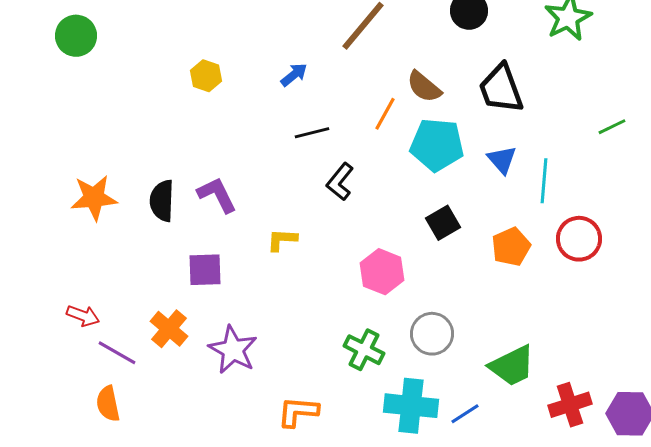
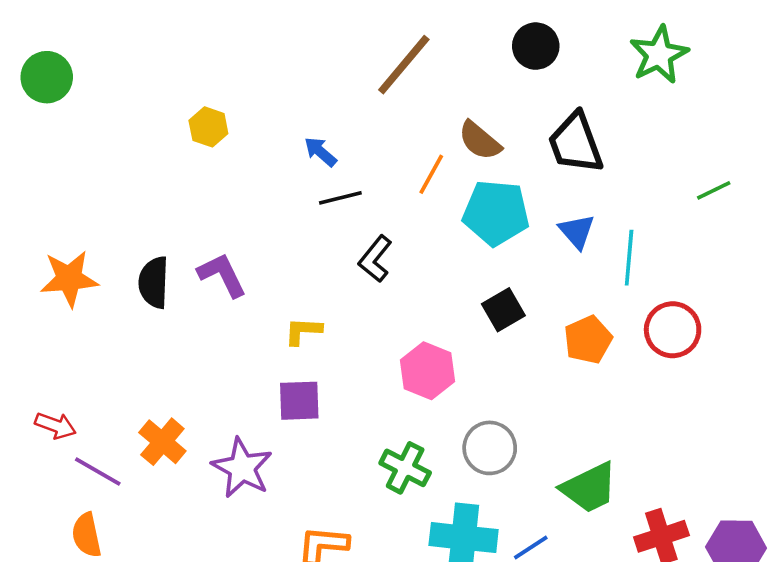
blue arrow: (294, 75) -> (320, 152), moved, turned -100
purple square: (205, 270) -> (299, 401), moved

